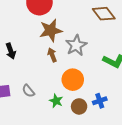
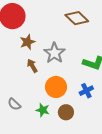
brown star: (51, 30) -> (27, 42), size x0.7
blue cross: (100, 101) -> (86, 91), moved

